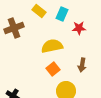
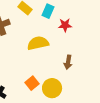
orange square: (53, 69) -> (32, 83), moved

